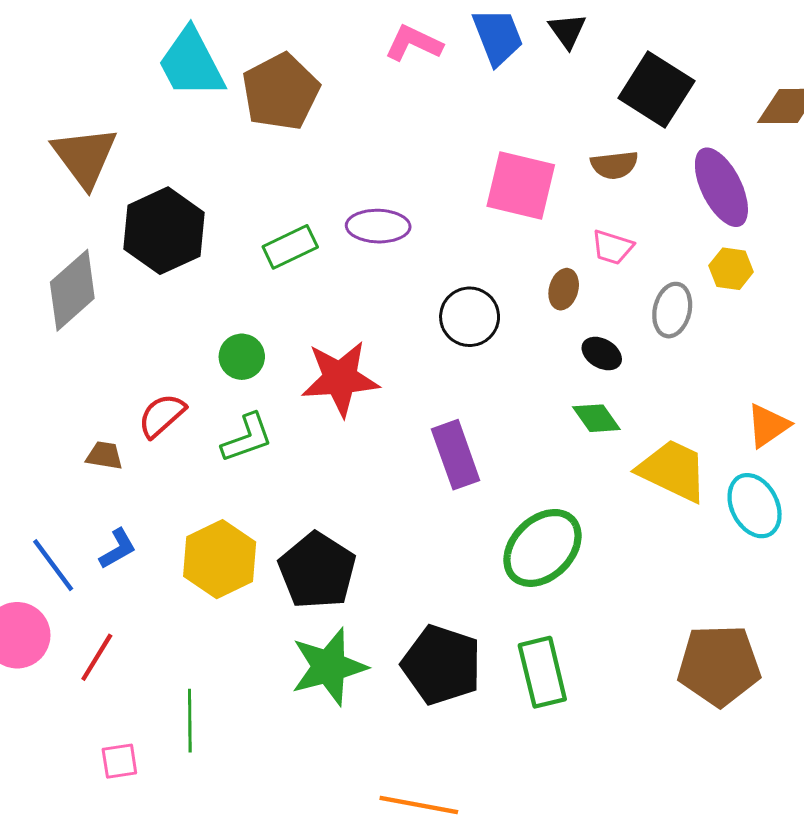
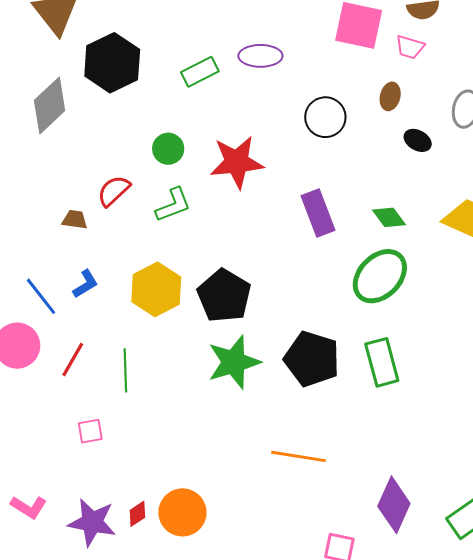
pink trapezoid: (612, 247) -> (410, 47), moved
green diamond: (596, 418) -> (389, 217), moved
green line: (190, 721) -> (125, 370), moved

